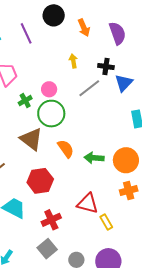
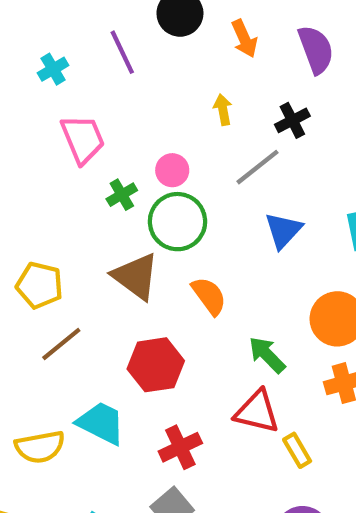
black cross: (106, 66) -> (292, 120), turned -35
blue triangle: (124, 83) -> (283, 230), moved
green arrow: (94, 158) -> (267, 355), moved, turned 42

